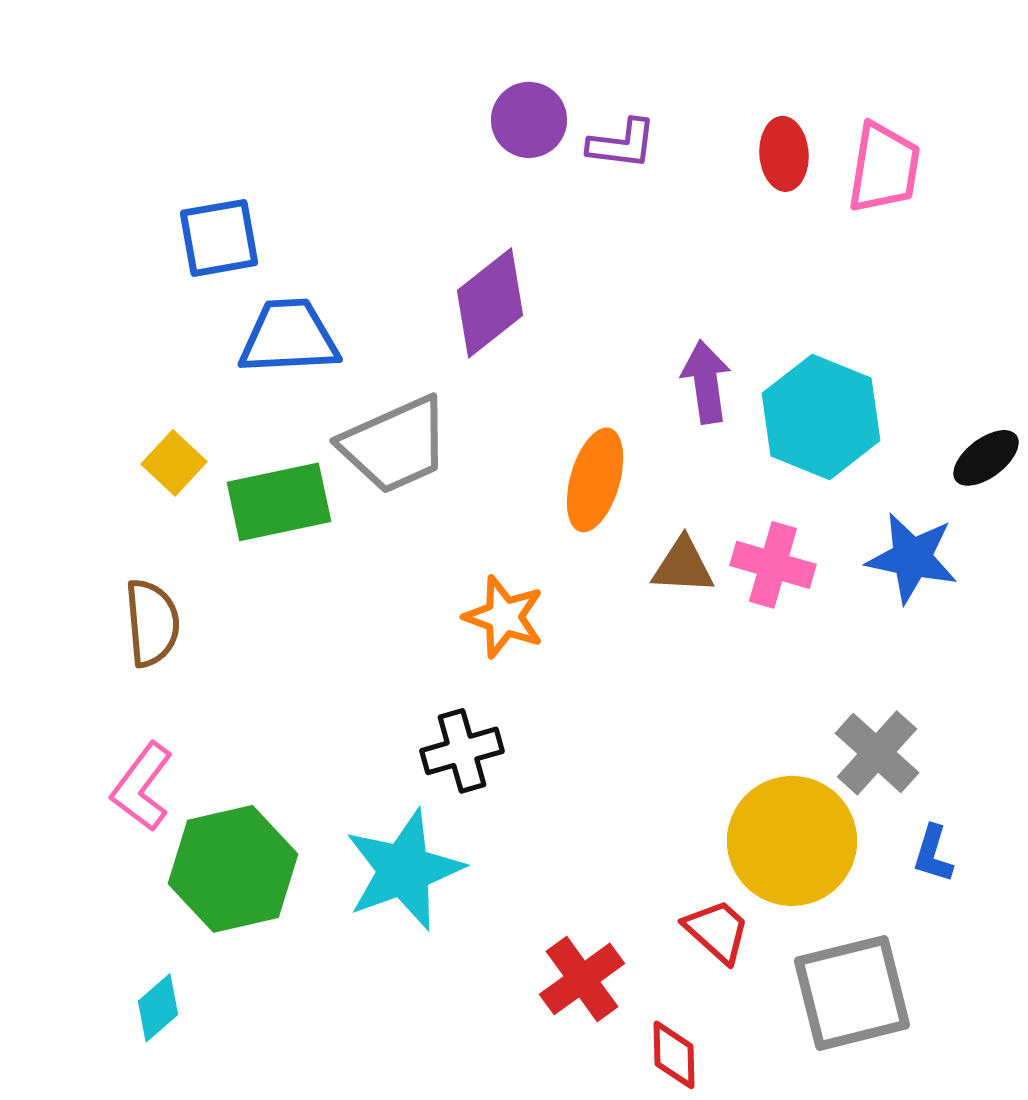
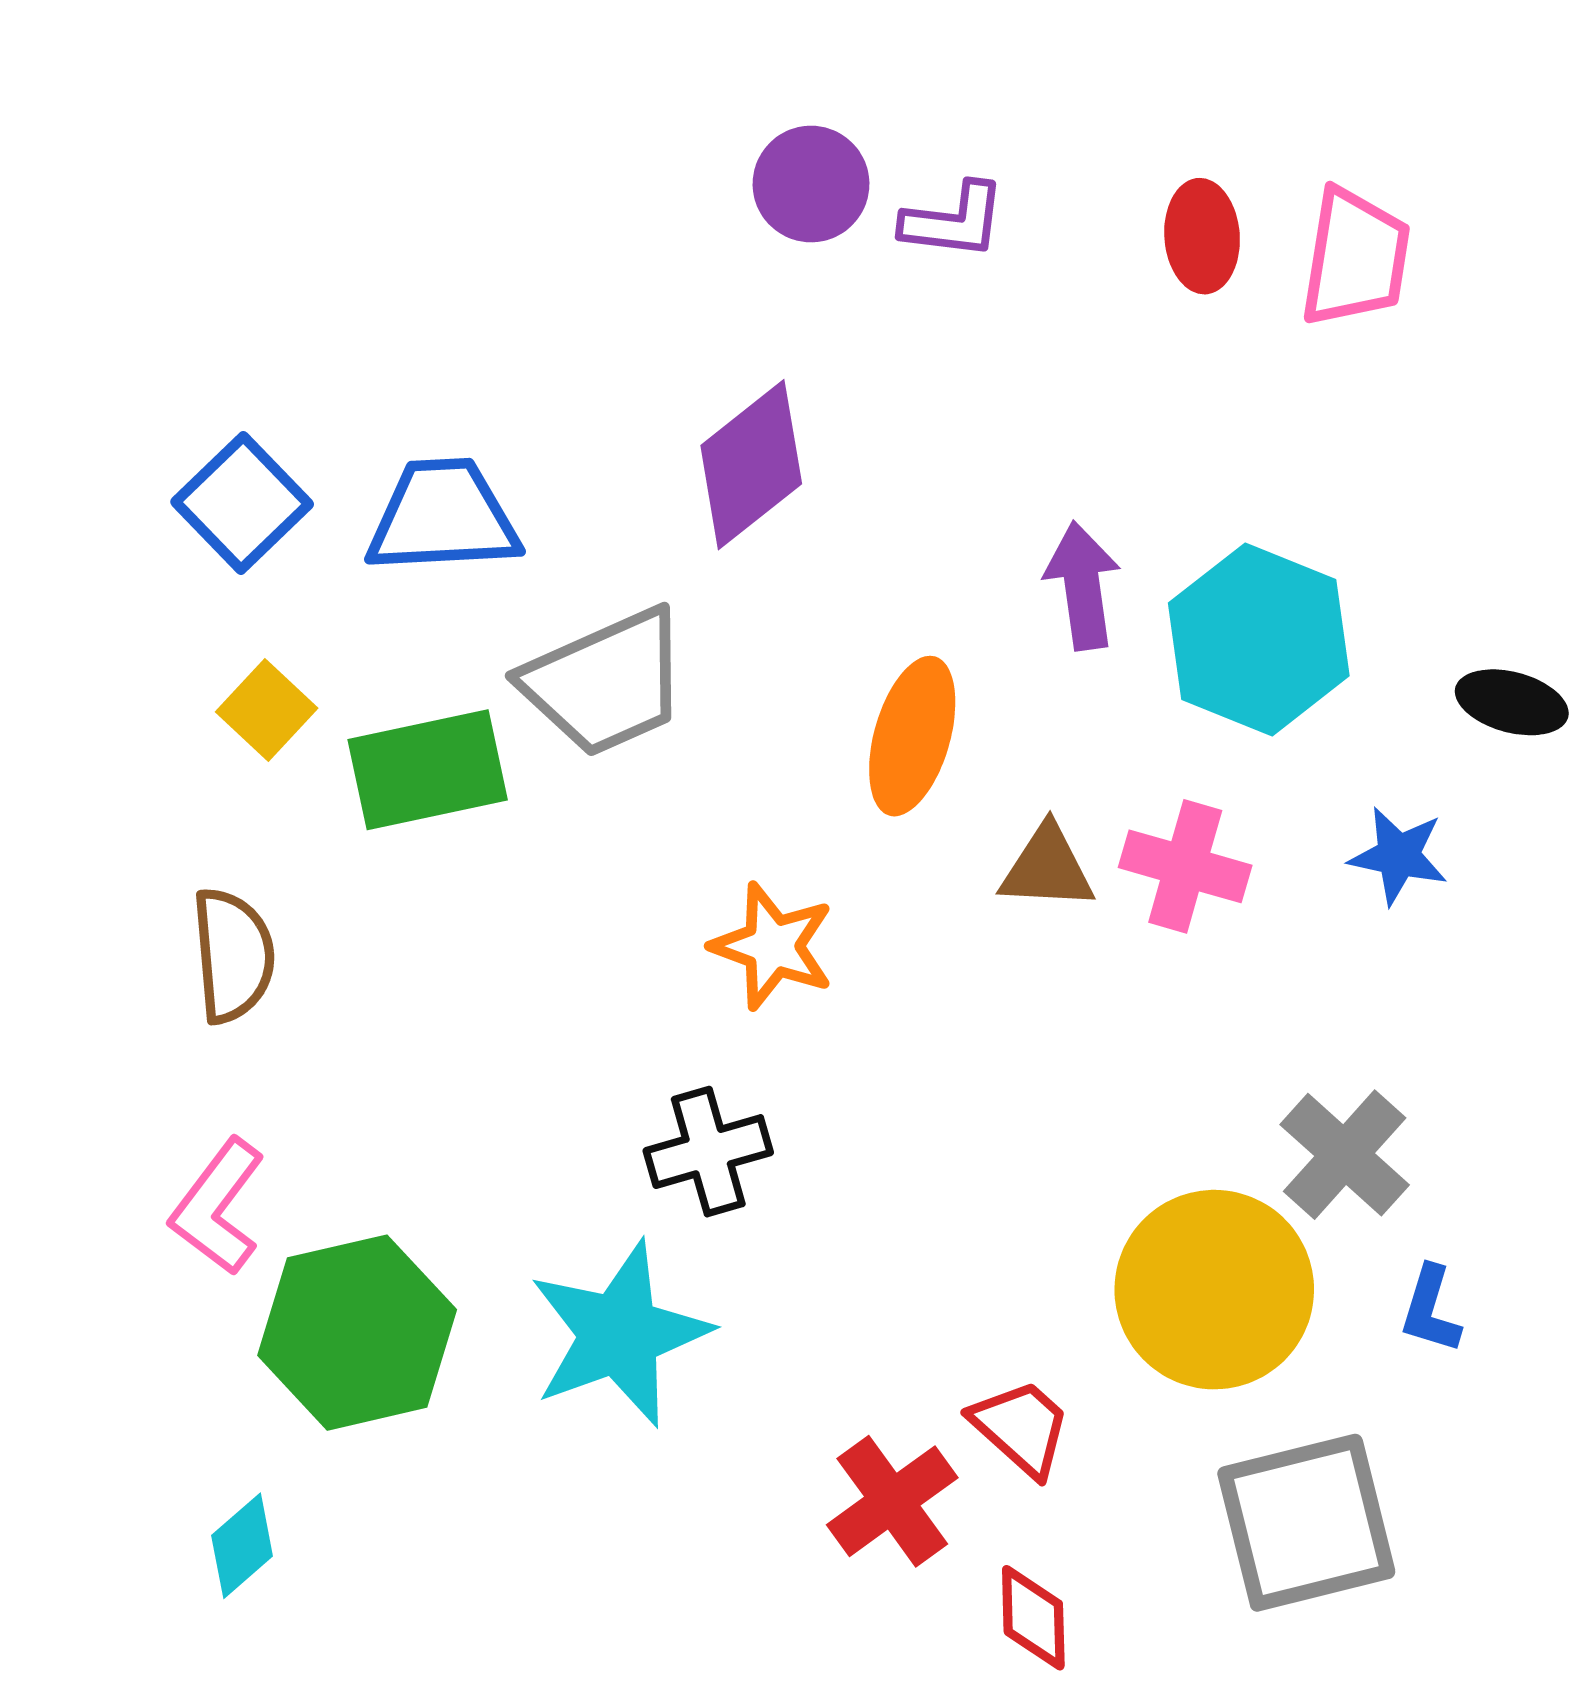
blue square: (219, 238) -> (242, 503), moved, turned -34
black ellipse: (986, 458) -> (1512, 702), turned 52
blue star: (912, 558) -> (1398, 856), size x0.7
red trapezoid: (717, 931) -> (1021, 1428), moved

